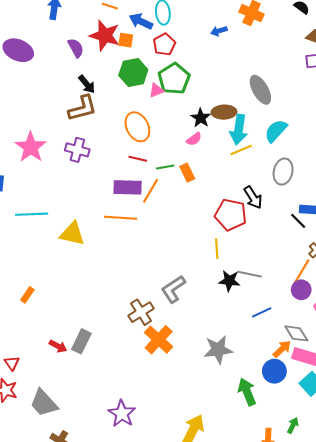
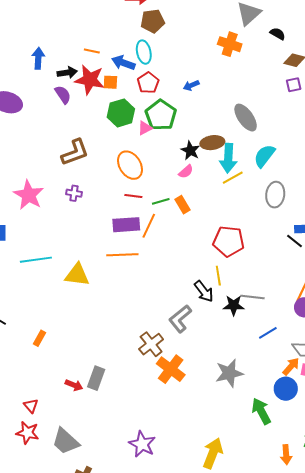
blue arrow: (219, 31) -> (191, 85), moved
black arrow: (87, 84) -> (67, 73), moved, turned -54
purple cross: (77, 150) -> (74, 193), size x0.7
black arrow: (253, 198) -> (204, 291), moved

